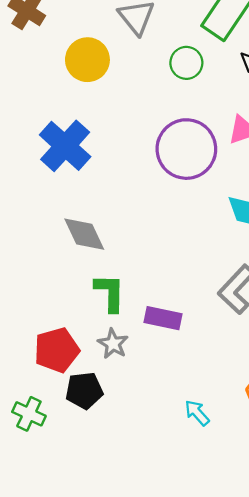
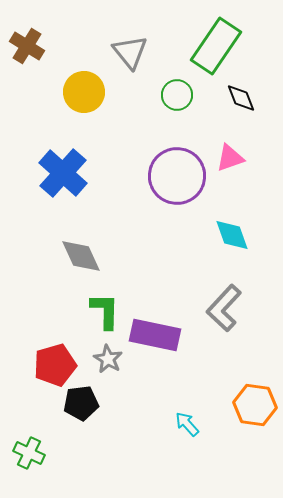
purple rectangle: (163, 318) -> (155, 335), size x1.4
green cross: (29, 414) -> (29, 453), moved

